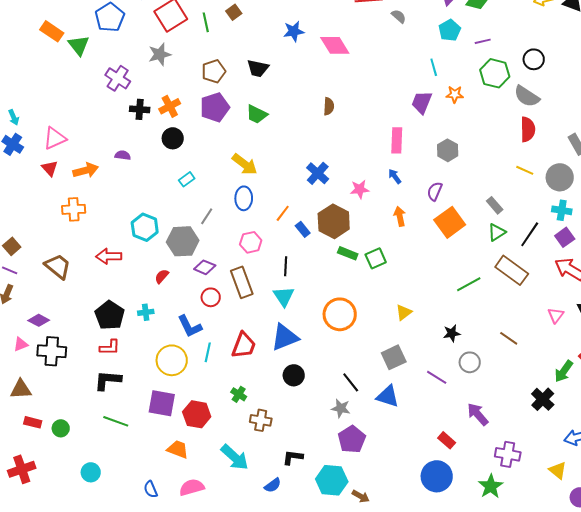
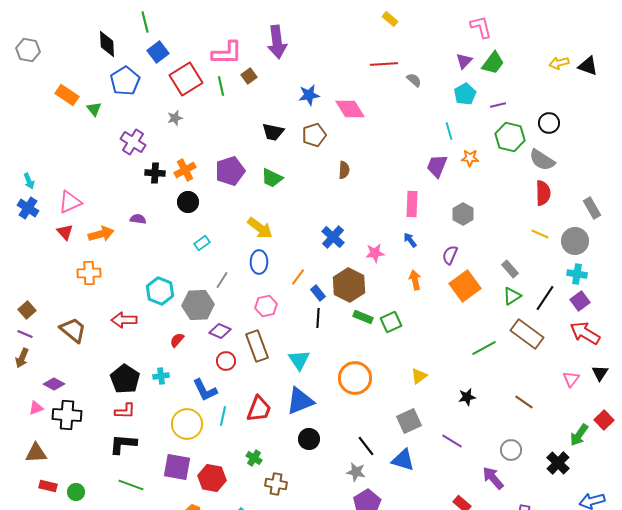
green triangle: (79, 45) -> (94, 109), size x0.7
gray star: (160, 54) -> (175, 118), size x0.7
brown pentagon: (214, 71) -> (314, 135), moved
black line: (286, 266) -> (318, 318), moved
gray circle: (470, 362) -> (511, 450), moved

